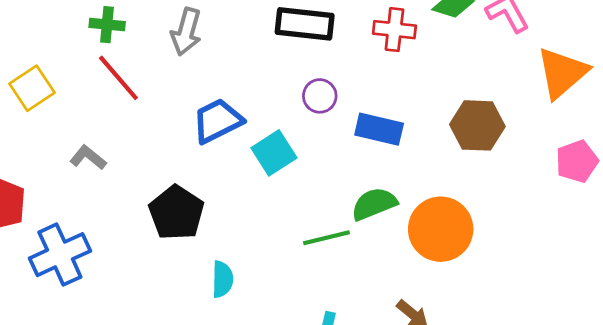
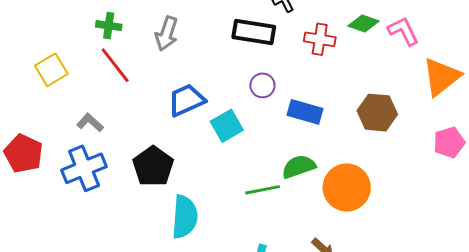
blue cross: (60, 255) -> (84, 168), moved
cyan semicircle: (222, 279) -> (185, 217), size x1.6

